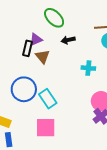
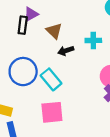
black arrow: (68, 40) -> (66, 51), moved
brown triangle: (43, 57) -> (54, 31), moved

